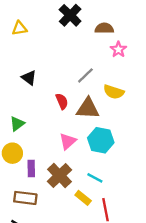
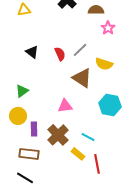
red semicircle: (62, 101) -> (60, 54), moved
brown triangle: (88, 108) -> (82, 78), turned 30
cyan hexagon: (101, 140) -> (110, 105), moved
pink triangle: (68, 141) -> (65, 106), turned 35

